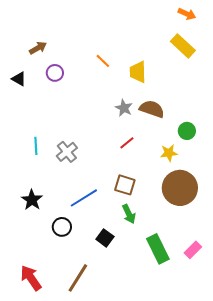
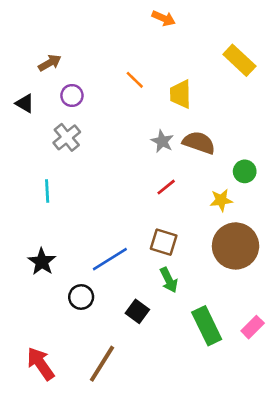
orange arrow: (187, 14) -> (164, 18), moved
gray cross: (67, 152) -> (67, 137), moved

